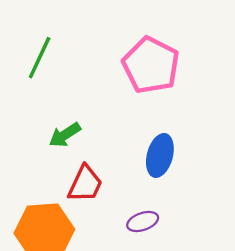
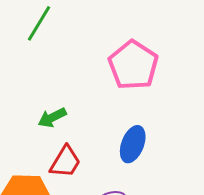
green line: (40, 58) -> (39, 23), moved

